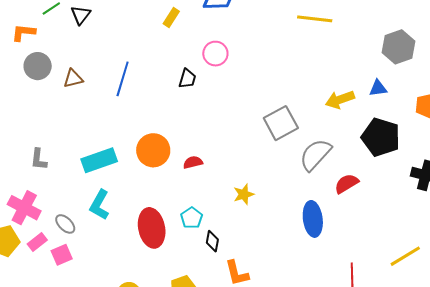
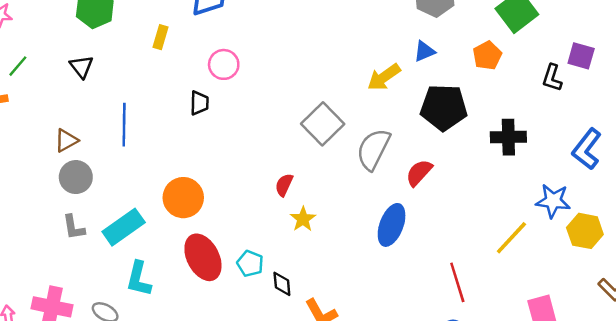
black triangle: (81, 15) -> (81, 67), moved
gray circle: (38, 66) -> (76, 177), moved
gray L-shape: (39, 159) -> (74, 227), moved
red semicircle: (193, 162) -> (284, 185), moved, turned -36
blue ellipse: (313, 219) -> (392, 225), turned 44
red ellipse: (152, 228) -> (203, 257), moved

